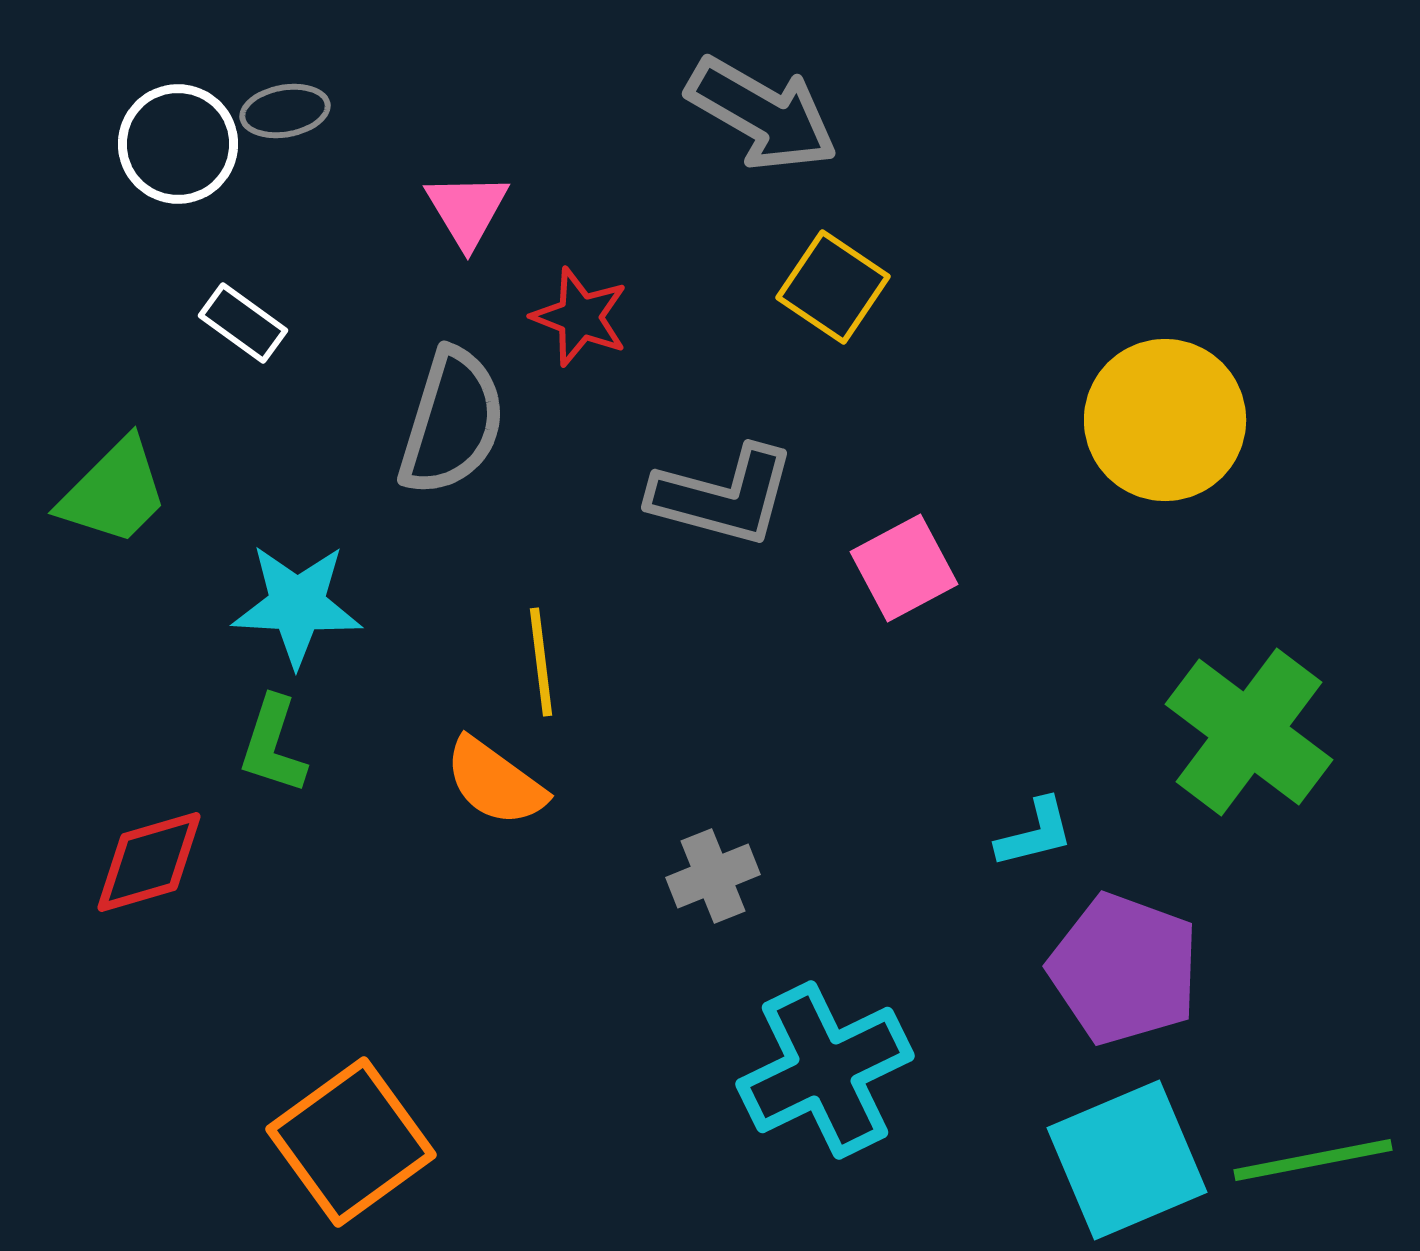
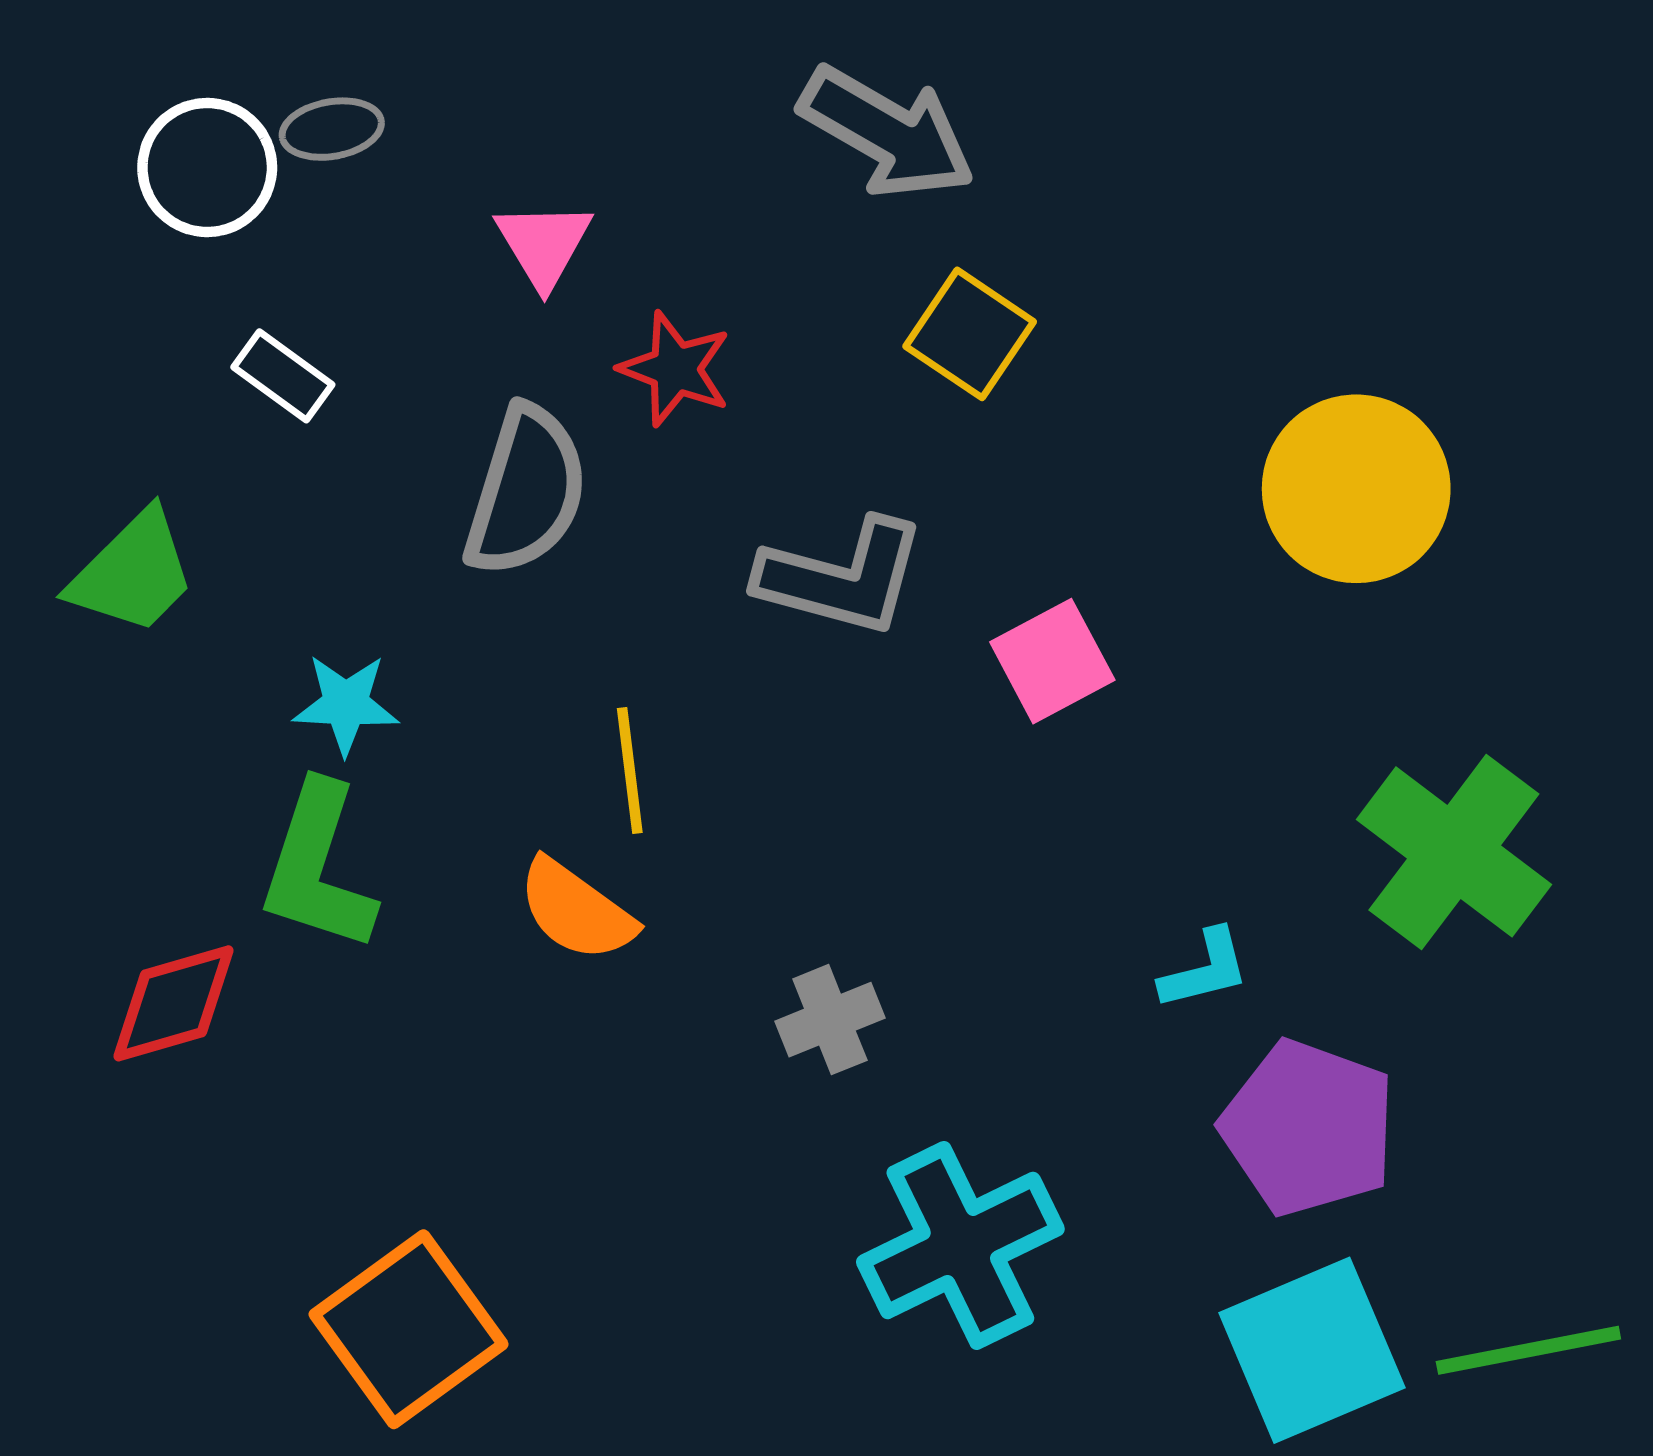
cyan star: (297, 605) -> (346, 704), size x0.7
green L-shape: (273, 745) -> (318, 867), size x1.5

